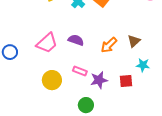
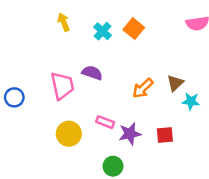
purple semicircle: (76, 40) -> (92, 73), moved
pink trapezoid: (47, 43) -> (62, 86), turned -60
cyan star: (143, 65) -> (191, 101), moved

